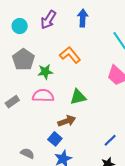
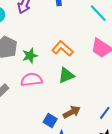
orange L-shape: (70, 55) -> (63, 49), moved
brown arrow: (67, 121) -> (72, 112), moved

